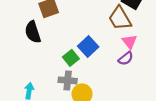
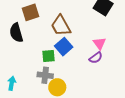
brown trapezoid: (120, 18) -> (61, 26), moved
green square: (71, 58) -> (48, 56), turned 32

